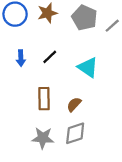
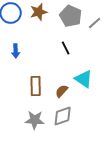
black line: (50, 57) -> (66, 48), moved, turned -72
cyan triangle: (88, 67) -> (84, 79), moved

